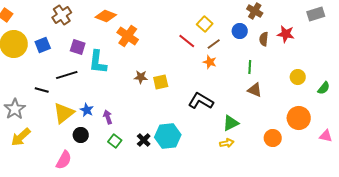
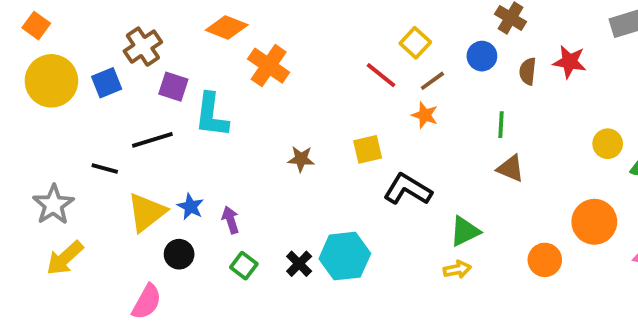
brown cross: (62, 15) -> (143, 47), moved
brown star: (141, 77) -> (301, 159), moved
yellow circle: (298, 77) -> (608, 144), moved
yellow square: (161, 82) -> (368, 149), moved

